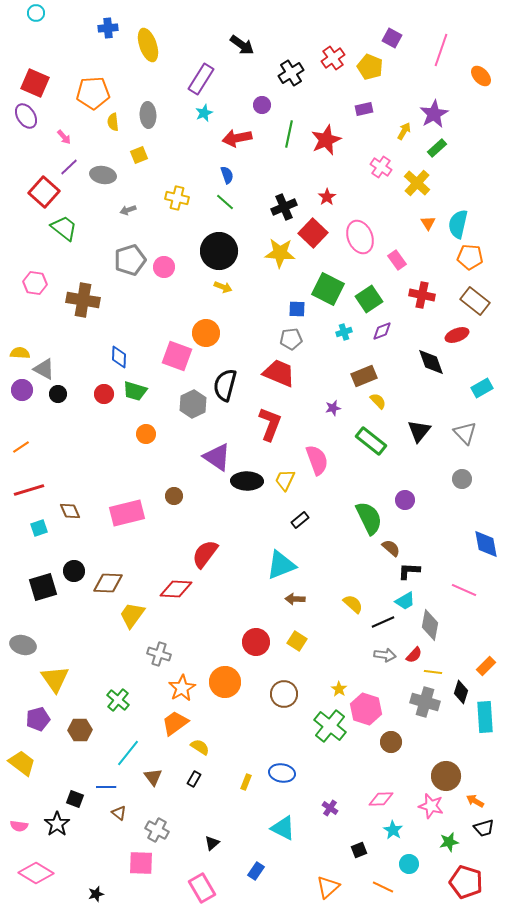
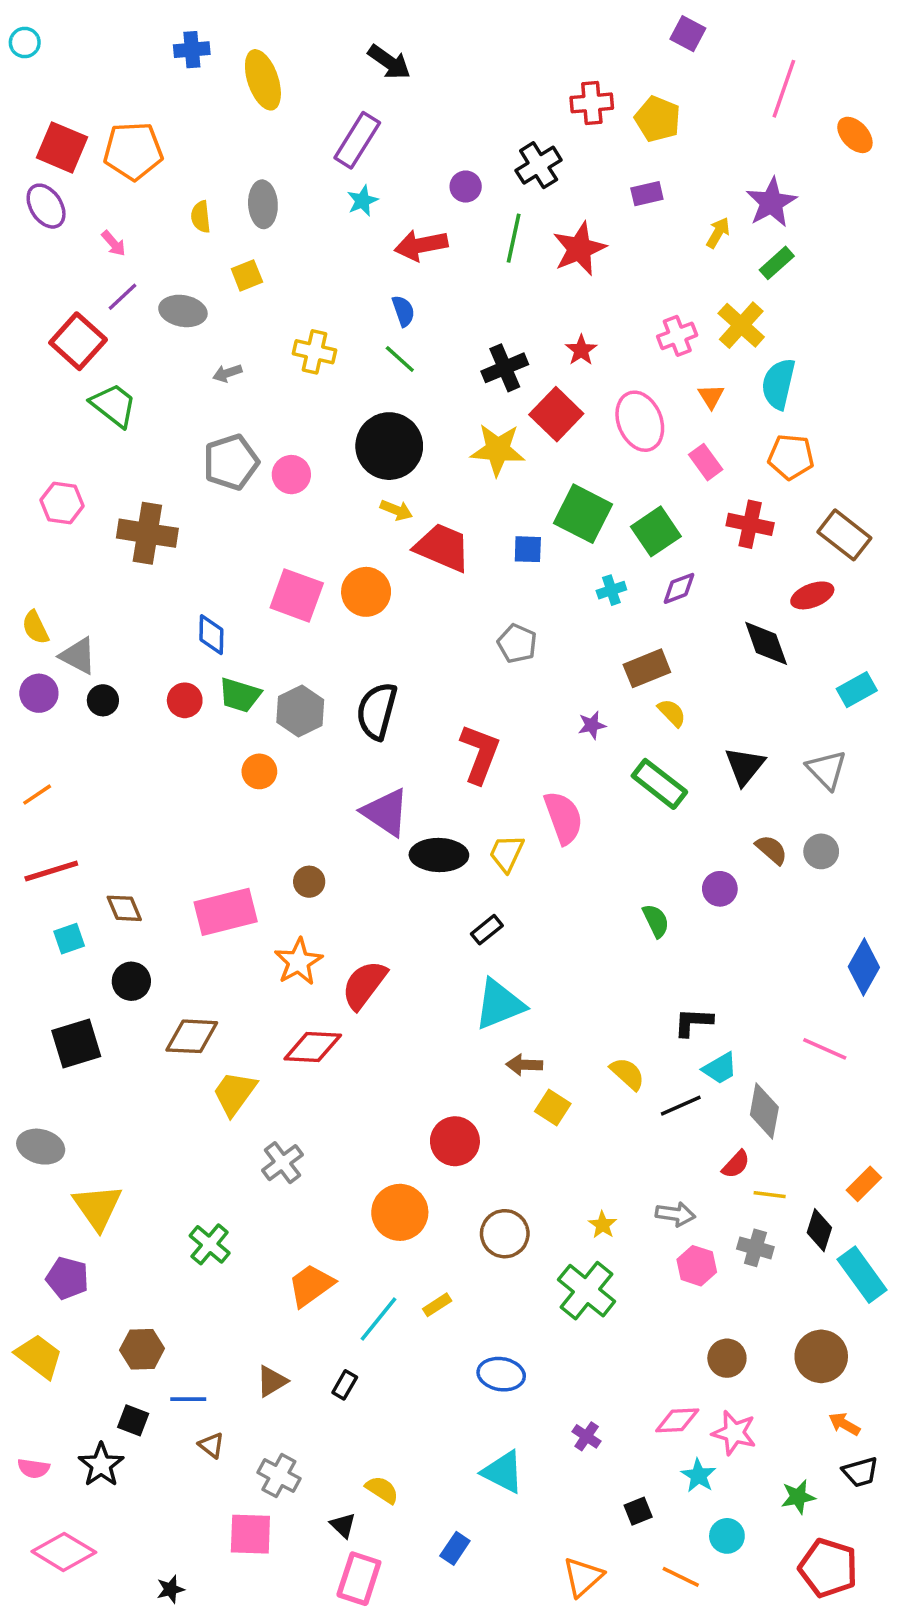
cyan circle: (36, 13) -> (25, 43), moved
purple square: (392, 38) -> (688, 34), moved
black arrow: (242, 45) -> (389, 62), moved
red cross: (333, 58) -> (592, 103), turned 30
black cross: (291, 73) -> (539, 165), moved
orange pentagon: (93, 93) -> (133, 151), moved
pink cross: (381, 167) -> (677, 336), moved, turned 35
orange triangle: (428, 223) -> (711, 396), moved
cyan semicircle: (458, 224) -> (779, 384), moved
orange pentagon: (470, 257) -> (791, 457), moved
gray pentagon: (291, 339) -> (517, 643), moved, turned 30
yellow semicircle: (20, 353) -> (35, 627), turned -120
pink square: (177, 356) -> (297, 595), moved
red trapezoid: (279, 373) -> (442, 547), moved
black semicircle: (225, 385) -> (377, 711), moved
gray hexagon: (193, 404) -> (300, 711), moved
green semicircle: (369, 518) -> (656, 921), size x0.6
black rectangle: (300, 520) -> (487, 930), moved
blue diamond: (486, 544) -> (864, 967), turned 40
brown semicircle: (391, 548) -> (771, 850), moved
black circle: (74, 571) -> (131, 981), moved
black L-shape: (409, 571) -> (693, 1022), moved
yellow square: (297, 641) -> (553, 1107), moved
gray cross: (159, 654) -> (282, 1163), turned 35
gray arrow: (385, 655) -> (675, 1214), moved
orange star: (182, 688) -> (298, 962), moved
gray cross: (425, 702) -> (755, 1248), size x0.7
pink hexagon: (366, 709) -> (697, 1266), moved, size x0.7
cyan rectangle: (485, 717) -> (862, 1275), turned -32
purple pentagon: (38, 719) -> (67, 1278), turned 30
brown hexagon: (80, 730) -> (142, 1349), moved
brown circle: (391, 742) -> (727, 1358), moved
yellow semicircle: (200, 747) -> (382, 1490), moved
cyan line: (128, 753) -> (378, 1319), moved
brown circle: (446, 776) -> (821, 1356), moved
brown triangle: (153, 777) -> (272, 1381), turned 36
yellow rectangle: (246, 782) -> (437, 1305), moved, turned 35
pink star: (431, 806) -> (734, 1433), moved
black triangle: (212, 843) -> (343, 1525), moved, turned -35
pink rectangle: (202, 888) -> (359, 1579), turned 48

